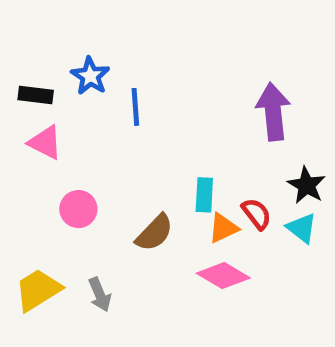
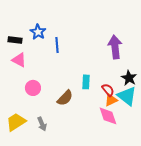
orange triangle: (223, 228) -> (111, 100), moved
cyan triangle: (302, 228) -> (127, 96), size x1.5
pink diamond: (223, 276) -> (108, 116), moved, turned 40

